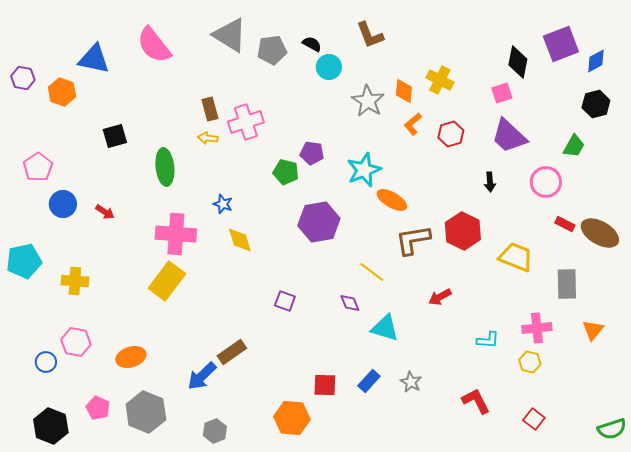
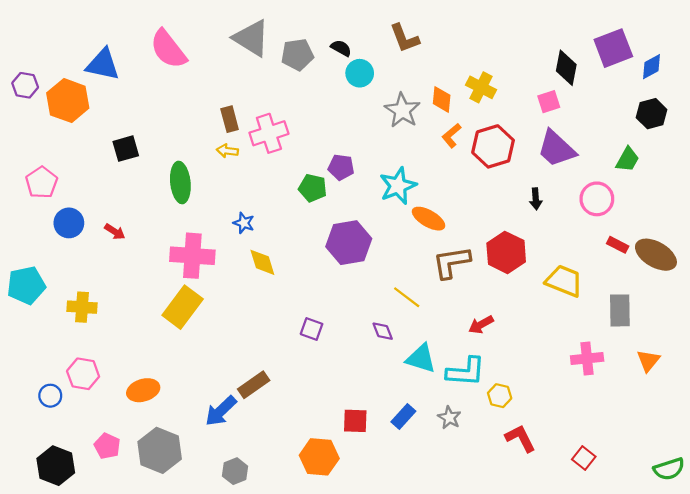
orange hexagon: (62, 92) -> (68, 101), size x1.4
red hexagon: (451, 134) -> (493, 146), size x1.5
cyan L-shape: (488, 340) -> (466, 372), moved, size x1.6
yellow hexagon: (530, 362) -> (500, 396), moved

